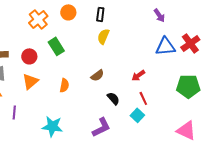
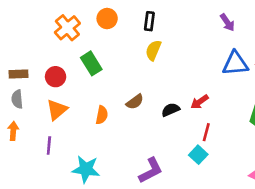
brown semicircle: (97, 75) -> (135, 102), moved
black semicircle: (113, 98) -> (171, 110), moved, turned -72
red line: (143, 98) -> (206, 132), turned 40
purple line: (14, 112) -> (49, 145), moved

